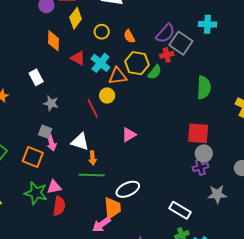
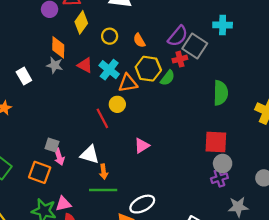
white rectangle: (36, 77) -> (24, 76), moved
gray star: (51, 103) -> (55, 65), moved

